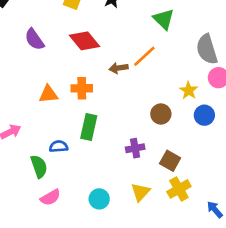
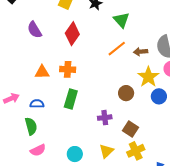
green triangle: (164, 19) -> (121, 20), moved
red diamond: (85, 41) -> (72, 34), turned 70
brown arrow: (119, 68) -> (141, 52), moved
yellow star: (189, 90) -> (148, 77), size x1.5
blue semicircle: (59, 146) -> (37, 104), moved

